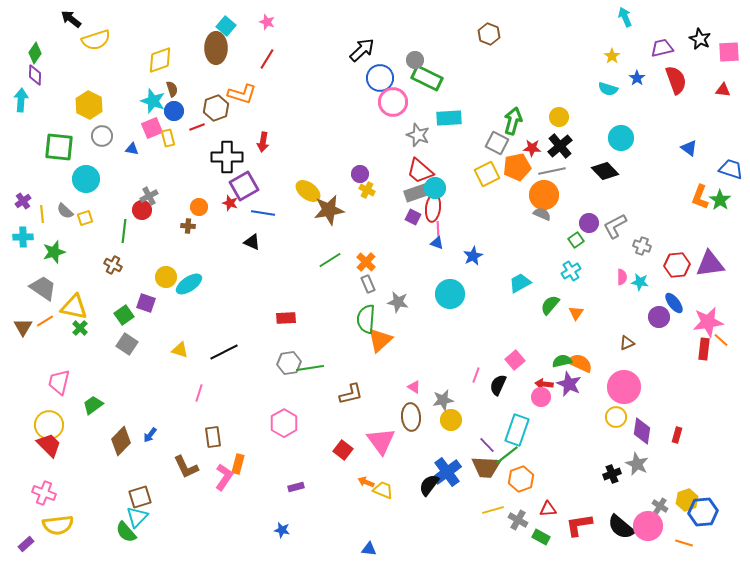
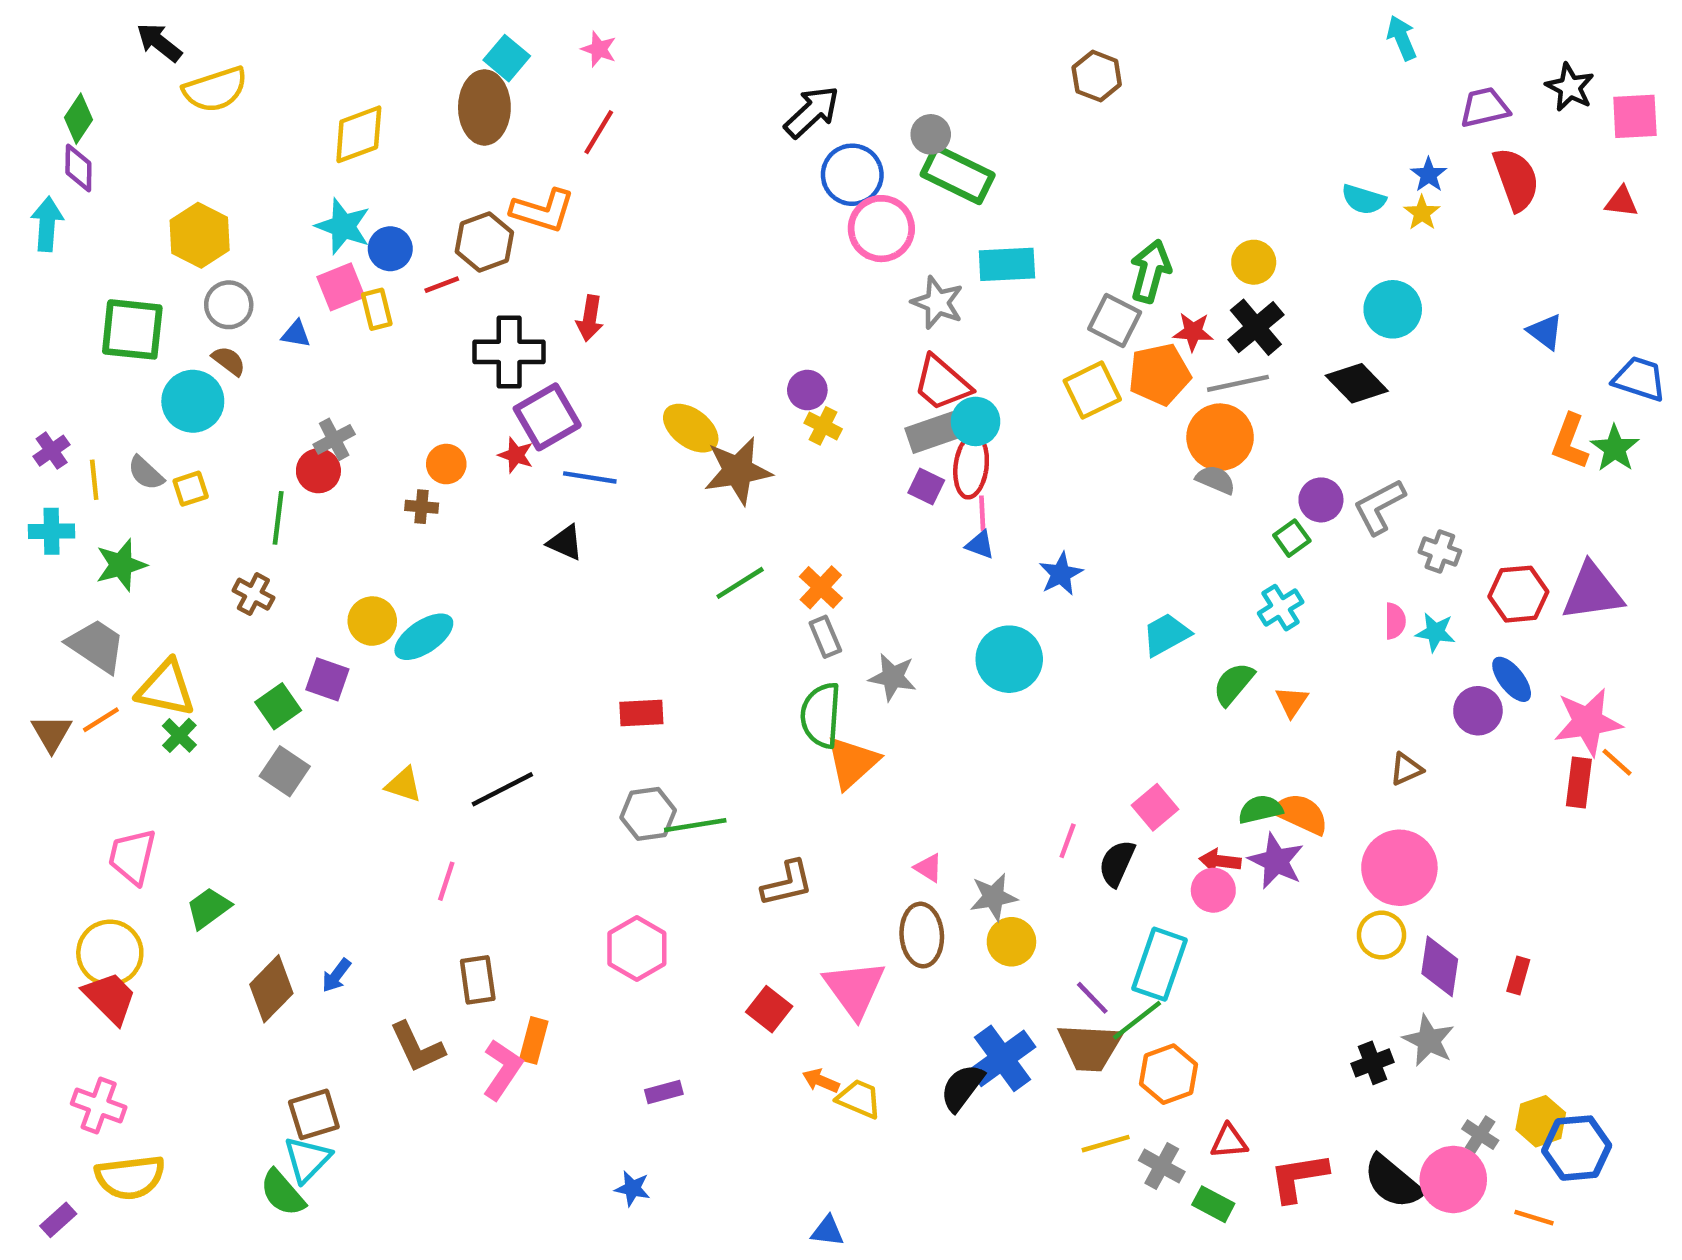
yellow star: (612, 56) -> (1422, 213), moved
brown semicircle: (172, 89) -> (229, 361), moved, turned -35

